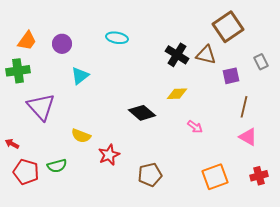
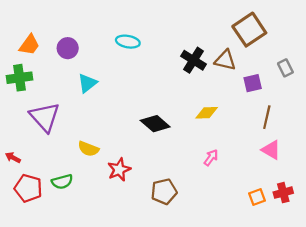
yellow diamond: (177, 94) -> (207, 113), moved
pink arrow: (195, 127) -> (211, 158), moved, turned -91
orange square: (215, 177) -> (257, 197), moved, size x0.6

